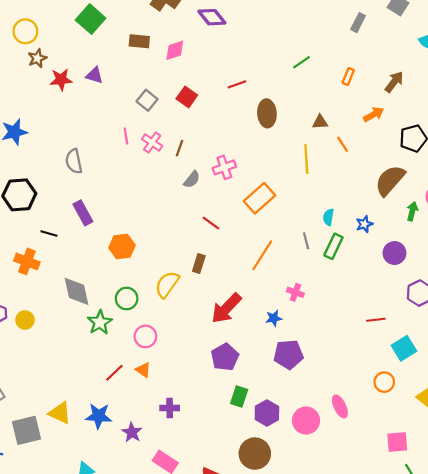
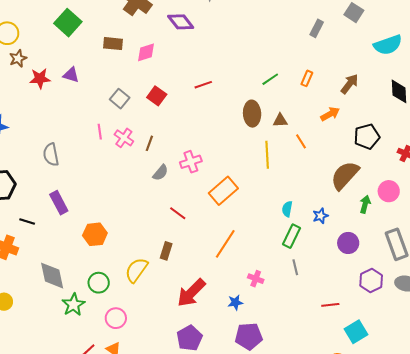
green line: (301, 62) -> (270, 79), moved
brown ellipse: (267, 113) -> (252, 114), moved
gray line: (306, 241) -> (295, 267), moved

